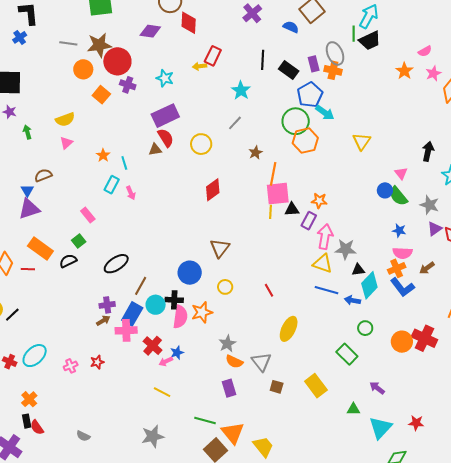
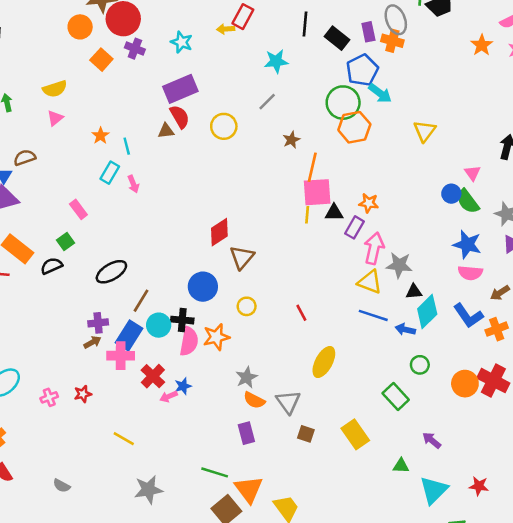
cyan star: (241, 90) -> (276, 61), turned 30
red diamond: (213, 190) -> (219, 232), moved
blue star: (399, 230) -> (467, 244), size x1.6
orange cross: (397, 268) -> (497, 329), moved
yellow line: (162, 392) -> (124, 439), moved

